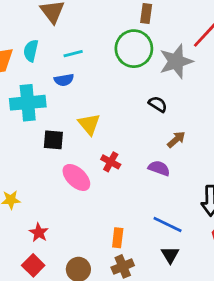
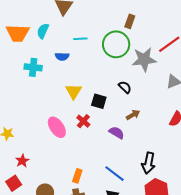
cyan line: (73, 54) -> (80, 39), moved
cyan cross: (28, 103) -> (33, 67), size x0.7
black square: (53, 140) -> (99, 101), moved

